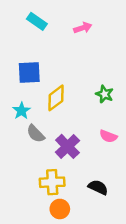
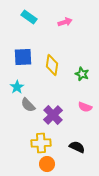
yellow diamond: (56, 98) -> (52, 65), moved, turned -45

